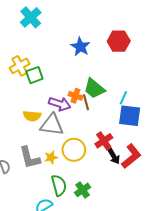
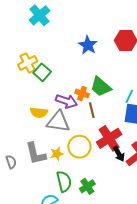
green square: (34, 75) -> (42, 72), turned -30
brown line: (86, 102) -> (92, 110), moved
red cross: (104, 141) -> (109, 138), size x1.4

